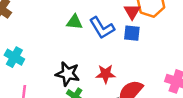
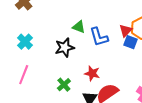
blue square: (132, 33) -> (130, 42), moved
black star: (68, 74) -> (65, 48), moved, turned 30

